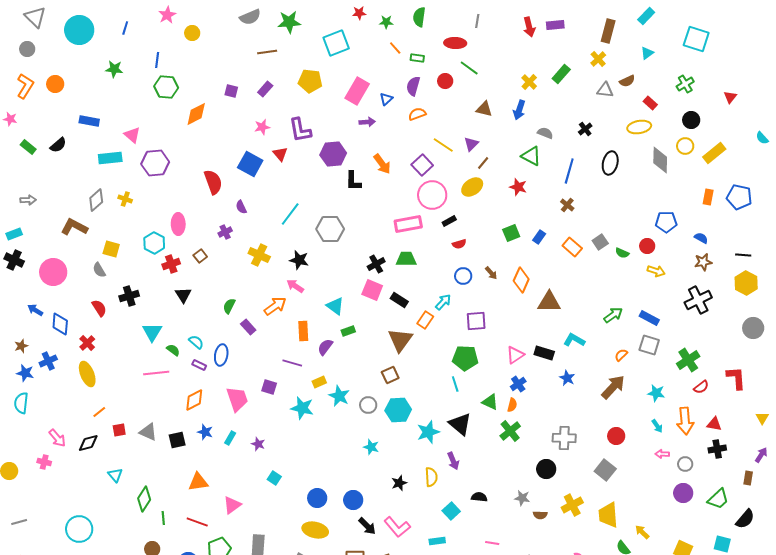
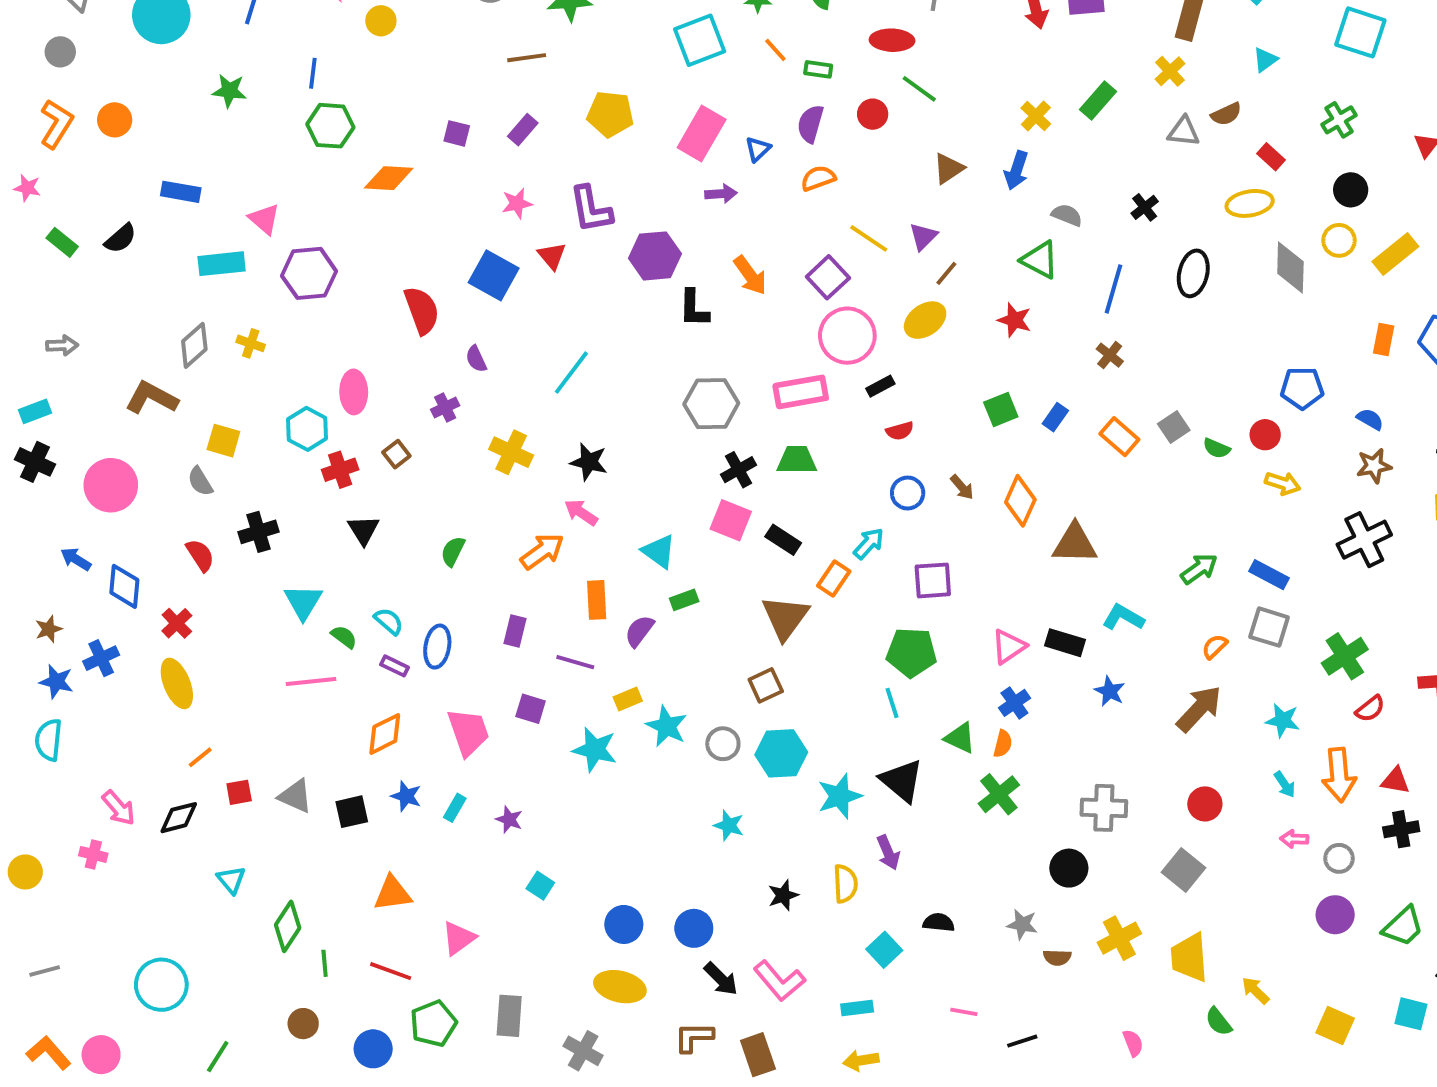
cyan square: (336, 43) -> (700, 40), moved
brown triangle: (484, 109) -> (948, 168), turned -48
orange diamond: (196, 114) -> (389, 178), turned 30
gray hexagon: (330, 229) -> (711, 404), moved
purple rectangle: (248, 327) -> (515, 631), moved, turned 56

